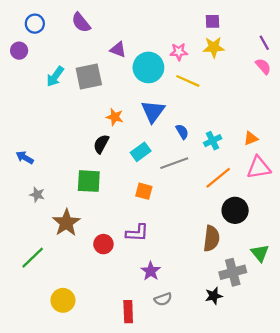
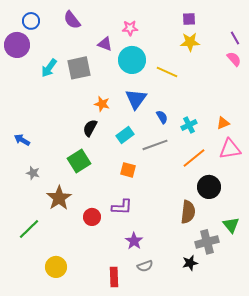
purple circle: (19, 51) -> (17, 45), size x1.6
pink star: (179, 52) -> (130, 28), moved
green square: (89, 181) -> (79, 161), turned -35

